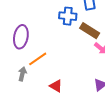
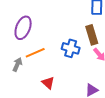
blue cross: (68, 16) -> (71, 48), moved
brown rectangle: (90, 31) -> (92, 35), turned 30

